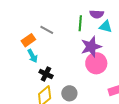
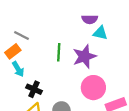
green line: (80, 23) -> (59, 52), moved
gray line: (47, 30) -> (21, 36), moved
pink circle: (96, 63) -> (93, 88), moved

